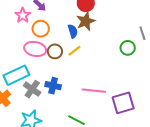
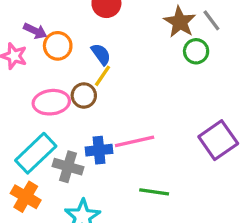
brown star: (86, 21) -> (180, 22), moved
orange circle: (41, 29) -> (58, 46), moved
yellow line: (74, 51) -> (103, 76), moved
pink line: (94, 91) -> (135, 141), moved

